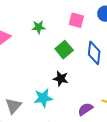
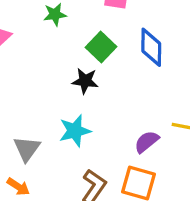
black star: (61, 79) -> (85, 81), moved

